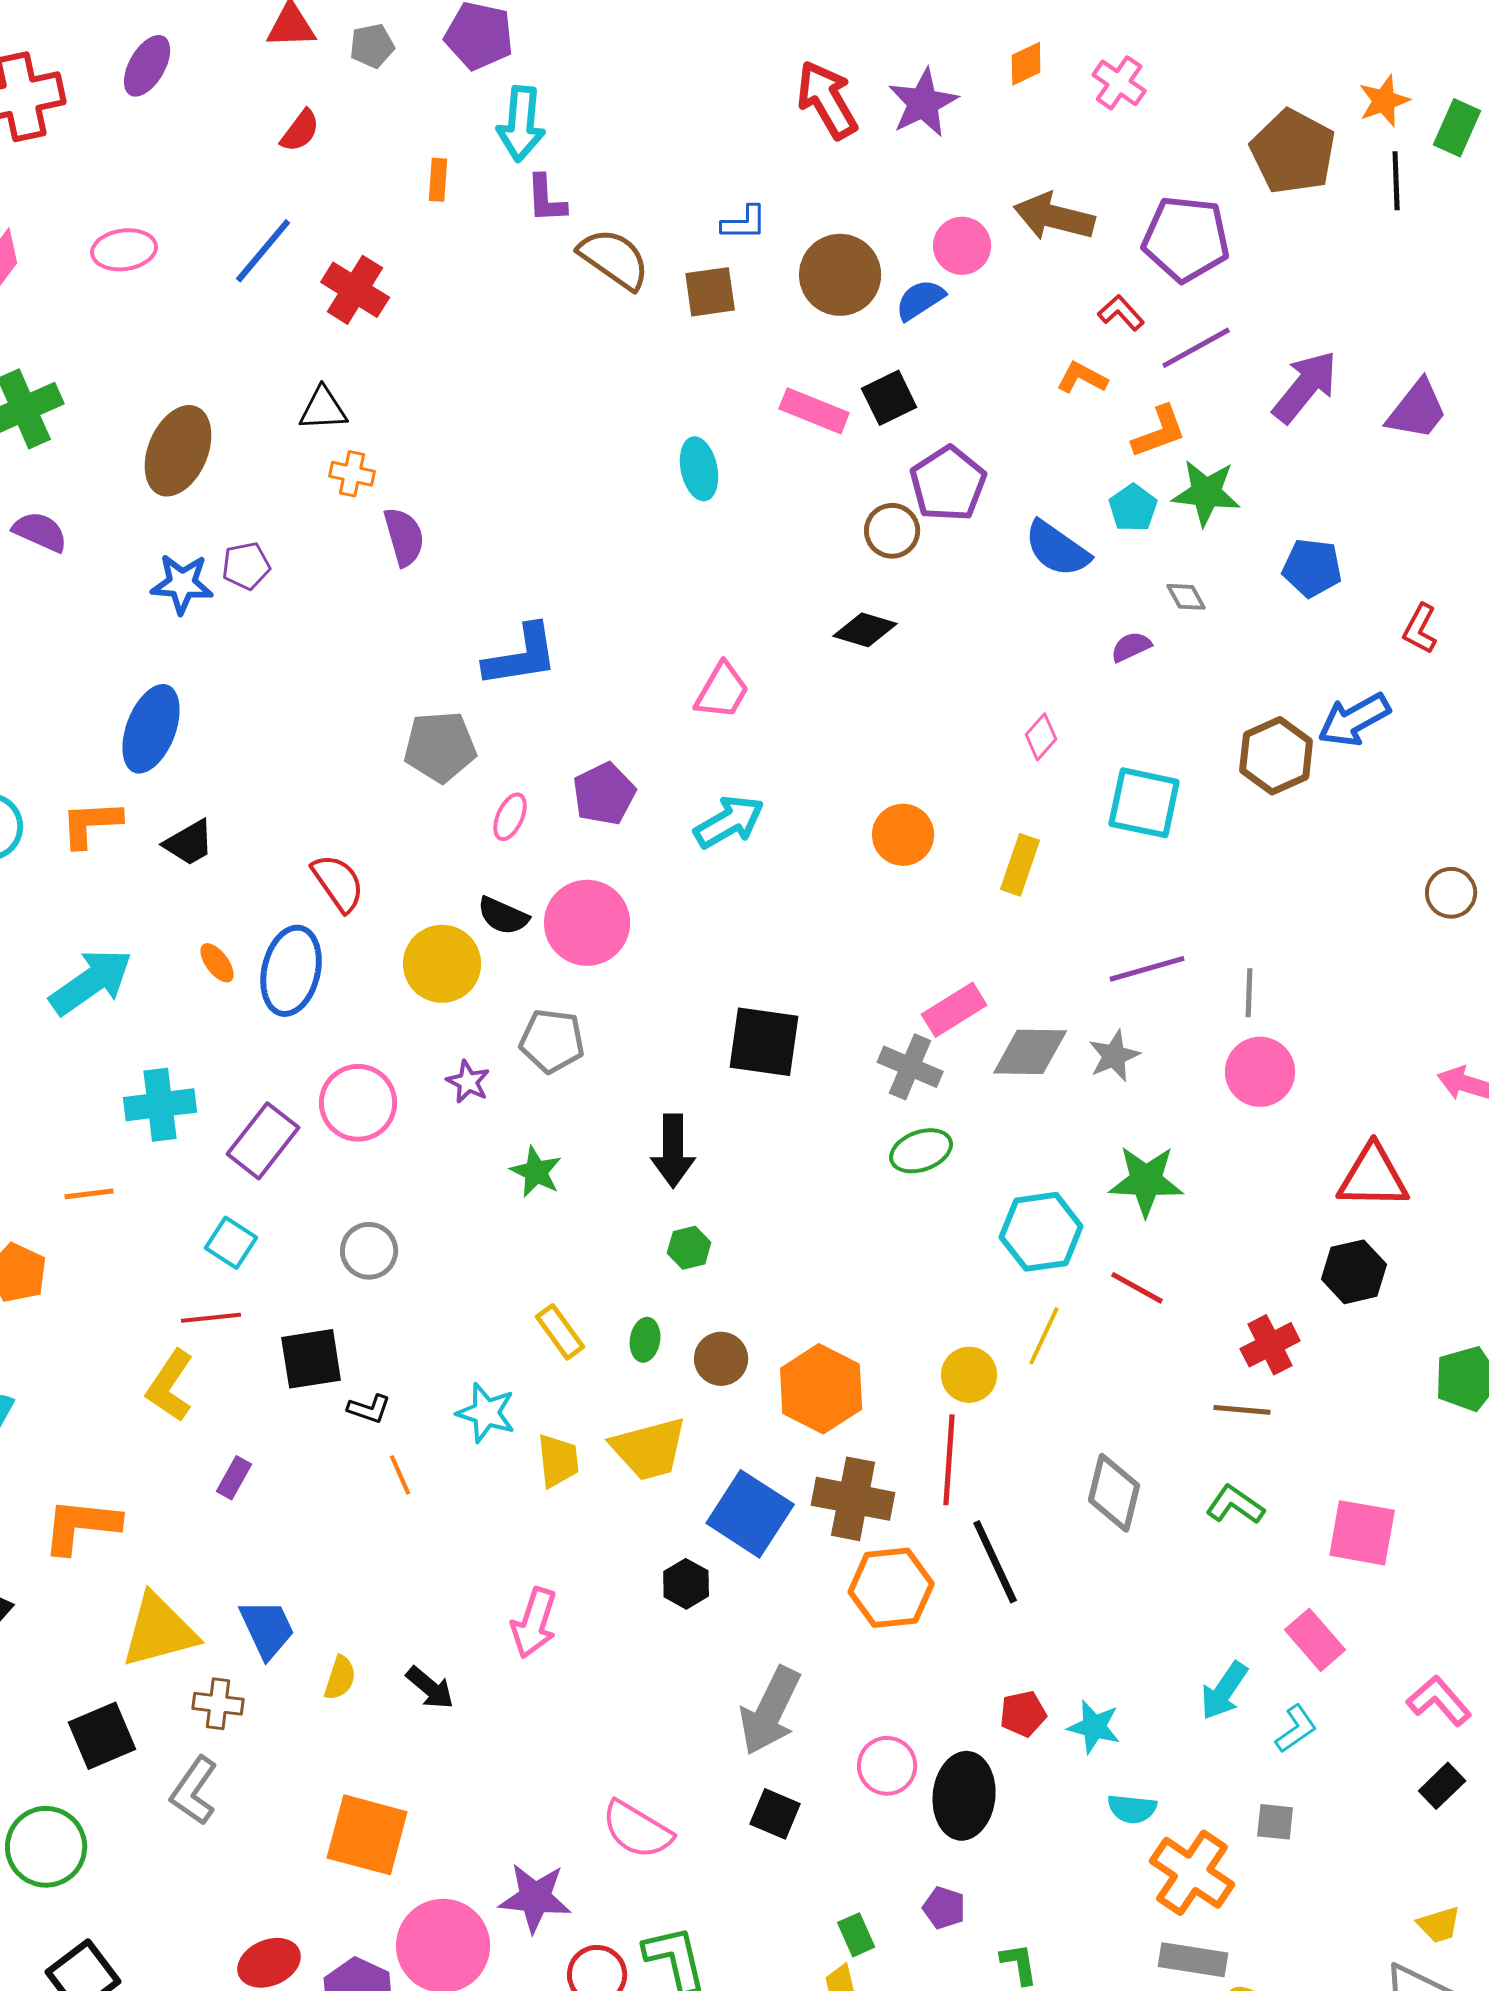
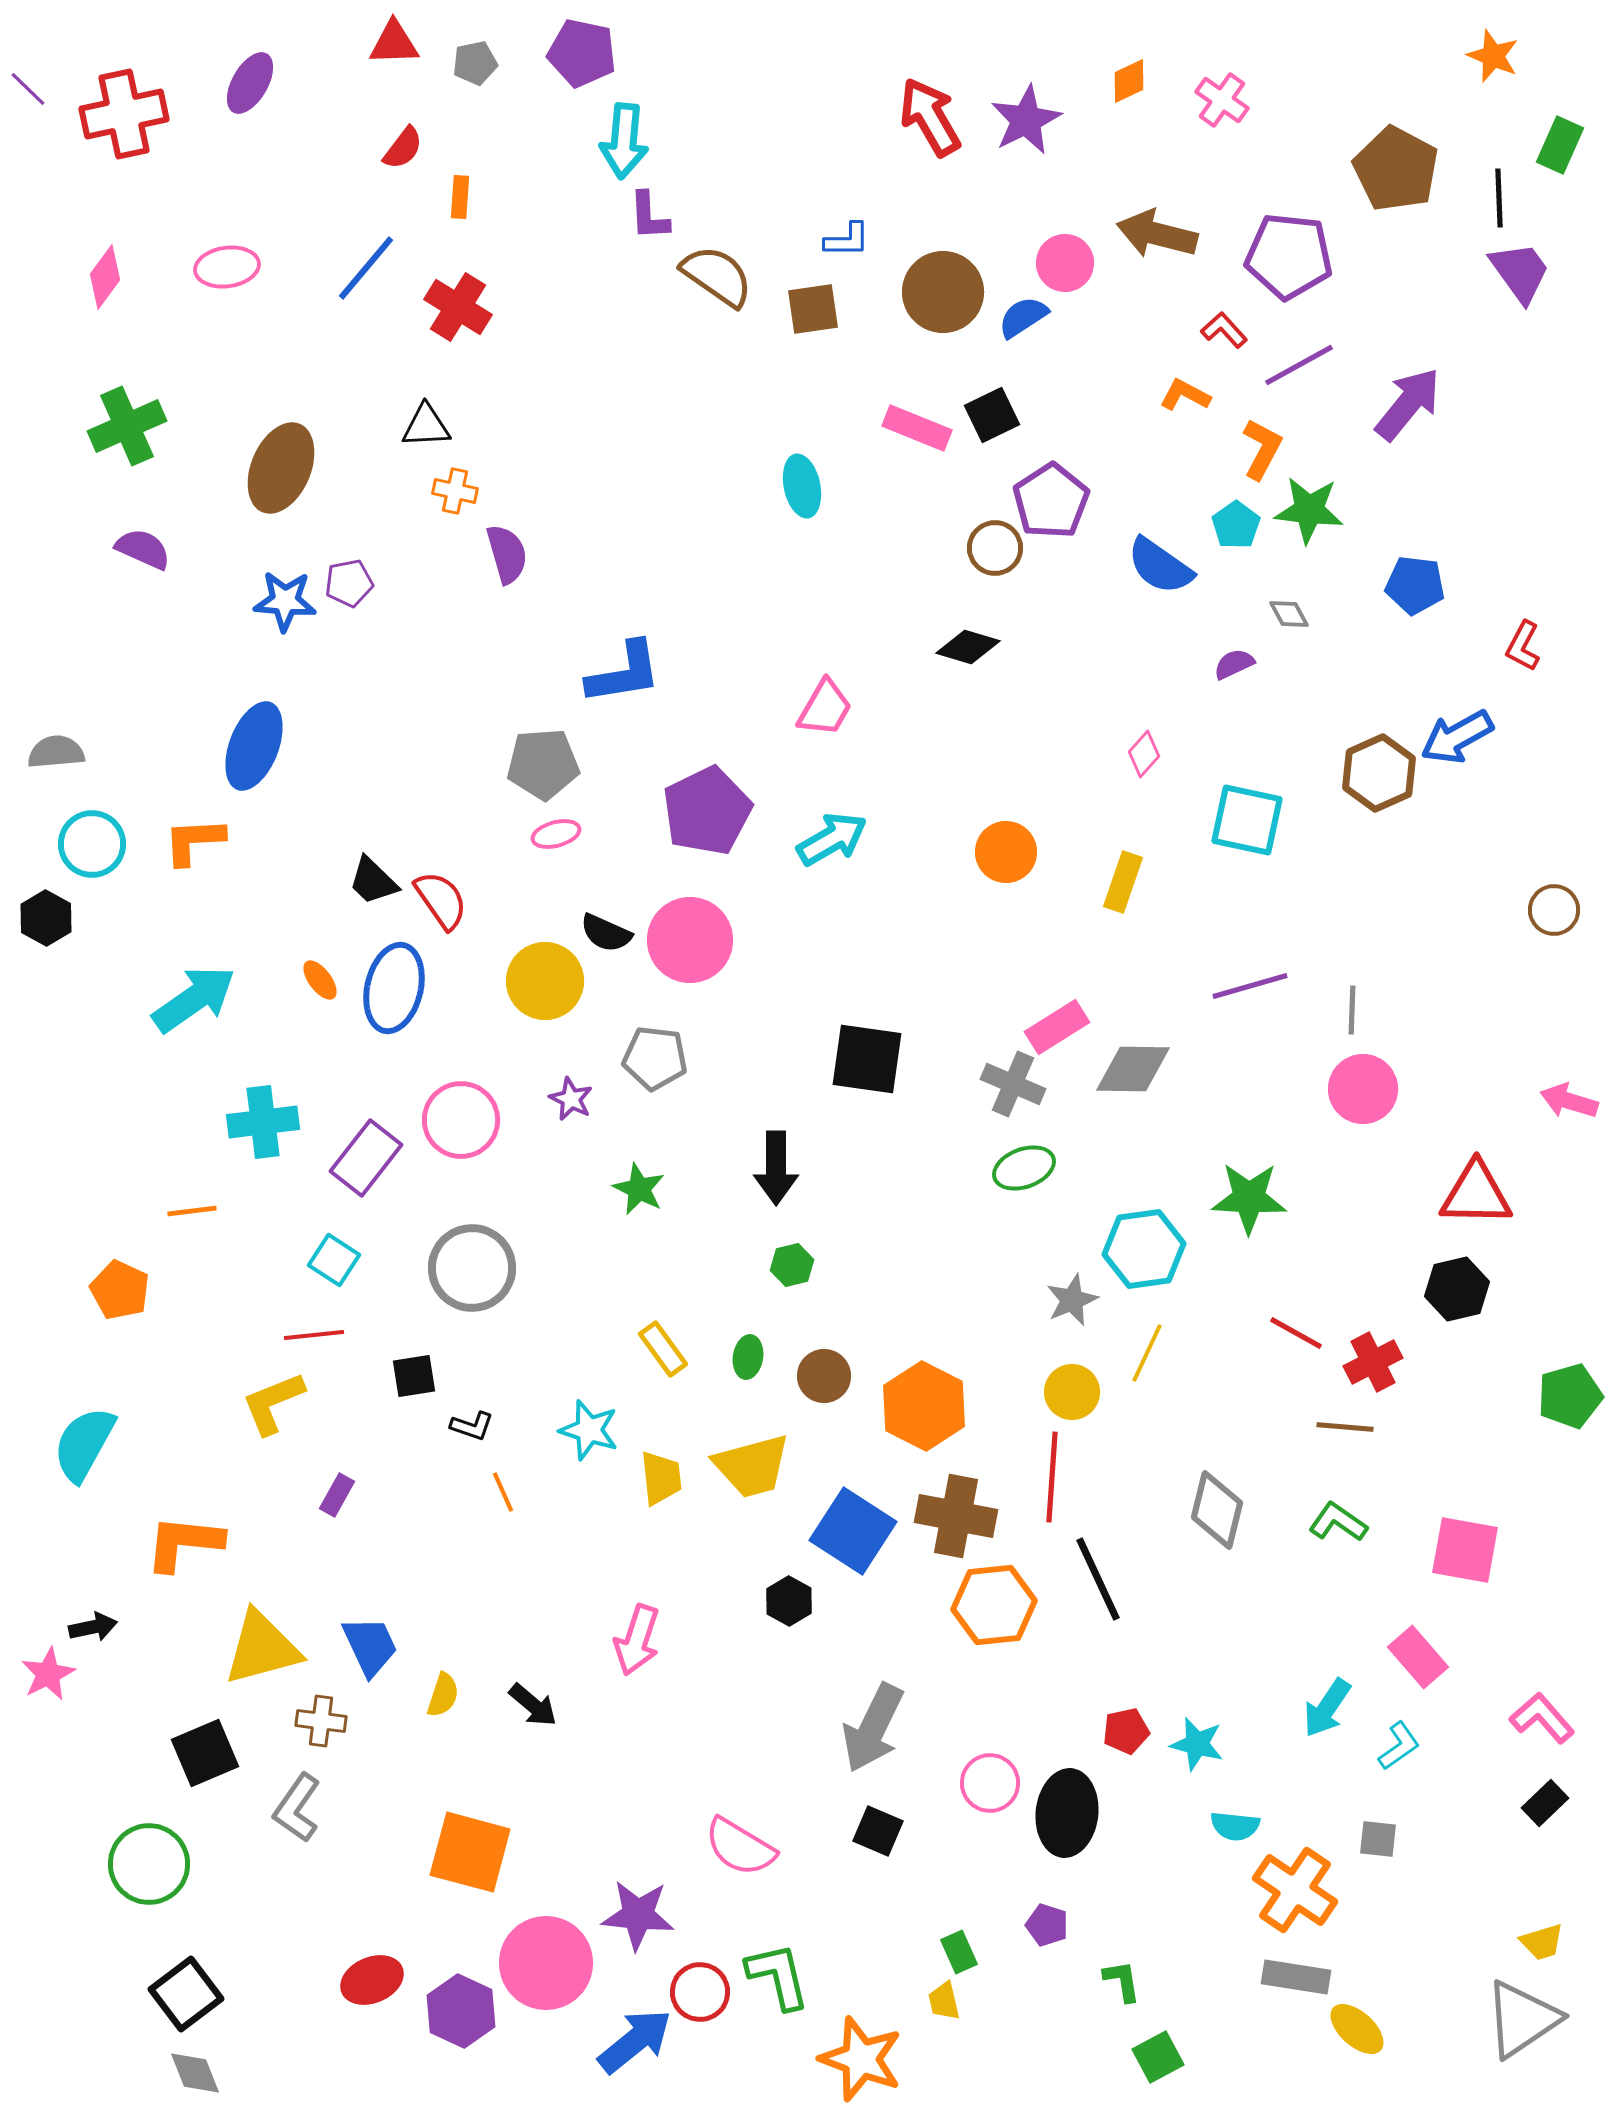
orange star: (1384, 101) -> (1493, 56), moved, turned -30
orange rectangle: (438, 180) -> (460, 197), moved
purple trapezoid: (1417, 410) -> (1520, 272), moved, turned -74
orange L-shape: (1159, 432) -> (1262, 449), turned -42
purple pentagon: (604, 794) -> (707, 811), size x1.4
pink ellipse: (510, 817) -> (556, 834), moved, turned 51
black trapezoid: (189, 843) -> (373, 881), moved, turned 74
gray star: (1114, 1056) -> (1072, 1300), moved
gray circle: (369, 1251) -> (472, 1268), size x1.5
red line: (1137, 1288) -> (1296, 1333), moved
black square: (311, 1359) -> (414, 1376), size x0.7
yellow L-shape: (170, 1386) -> (273, 1403), turned 34

